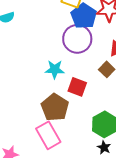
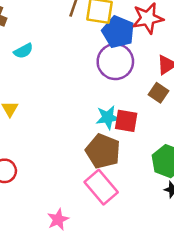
cyan star: (55, 69) -> (108, 117), moved

